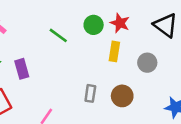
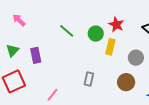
green circle: (94, 25) -> (96, 34), moved
brown circle: (122, 96) -> (126, 82), moved

